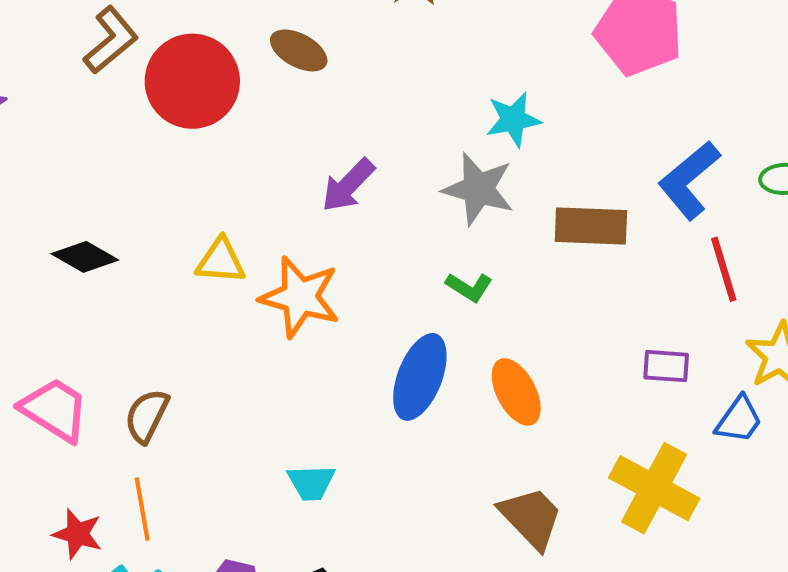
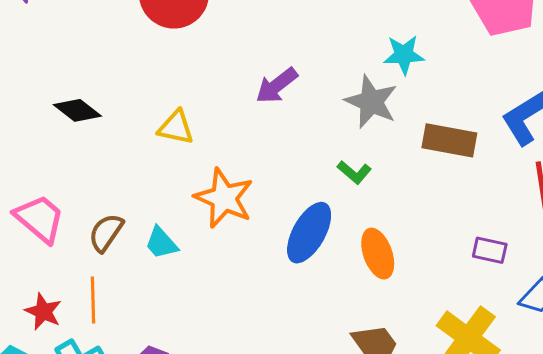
orange star: (300, 297) -> (224, 198), moved
cyan trapezoid: (311, 483) -> (161, 243), moved, turned 42

